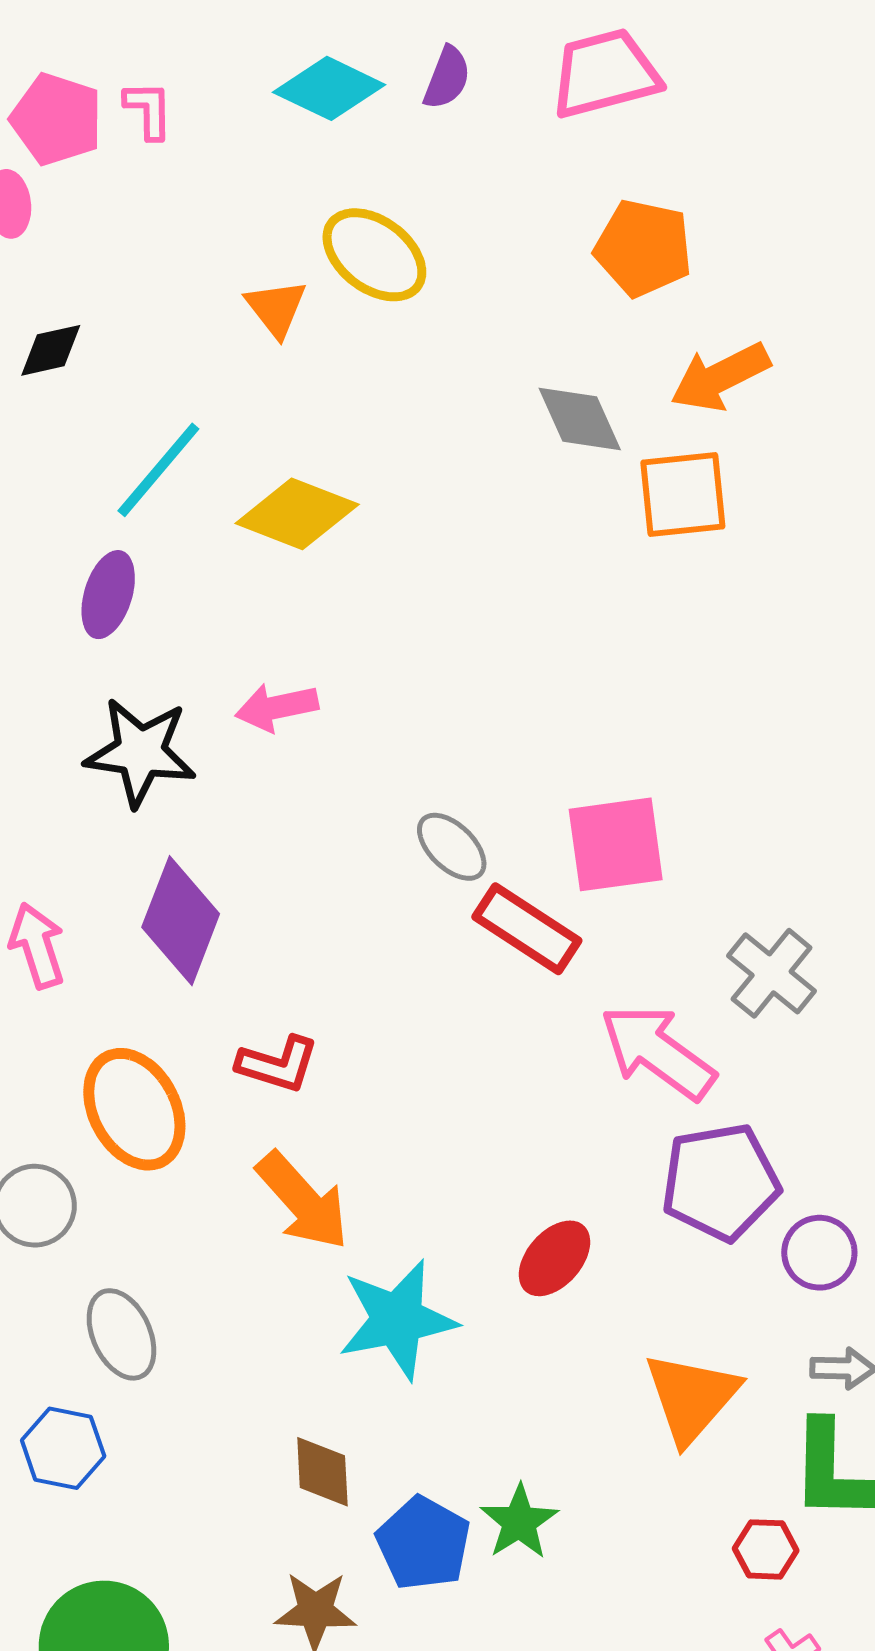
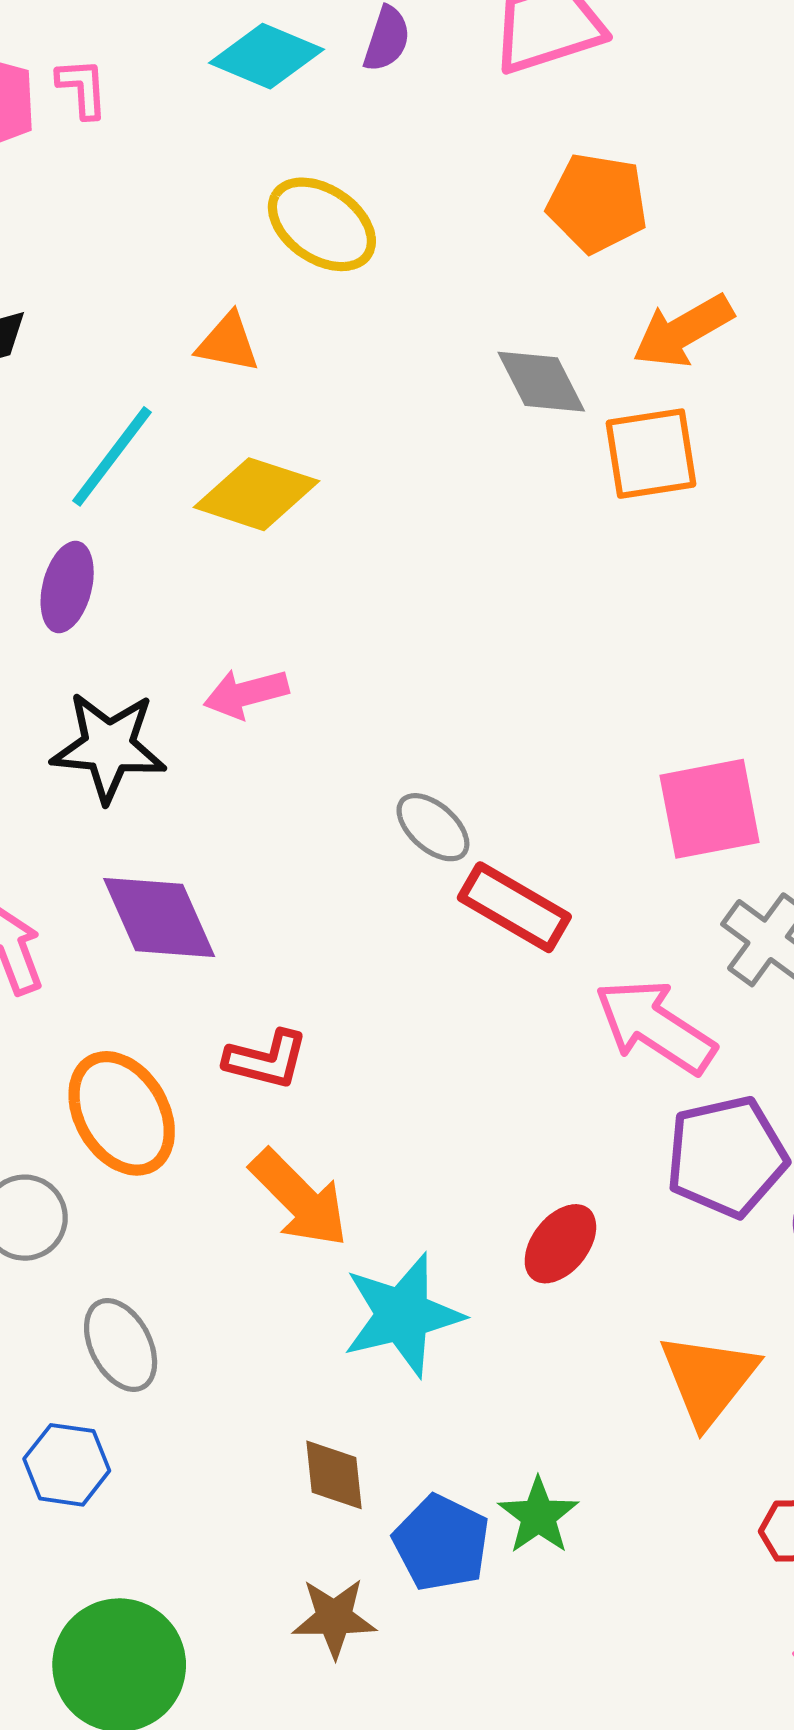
orange triangle: (276, 308) -> (228, 343), moved, turned -38
pink square: (616, 844) -> (710, 809), moved
purple diamond: (181, 921) -> (159, 917), turned -42

